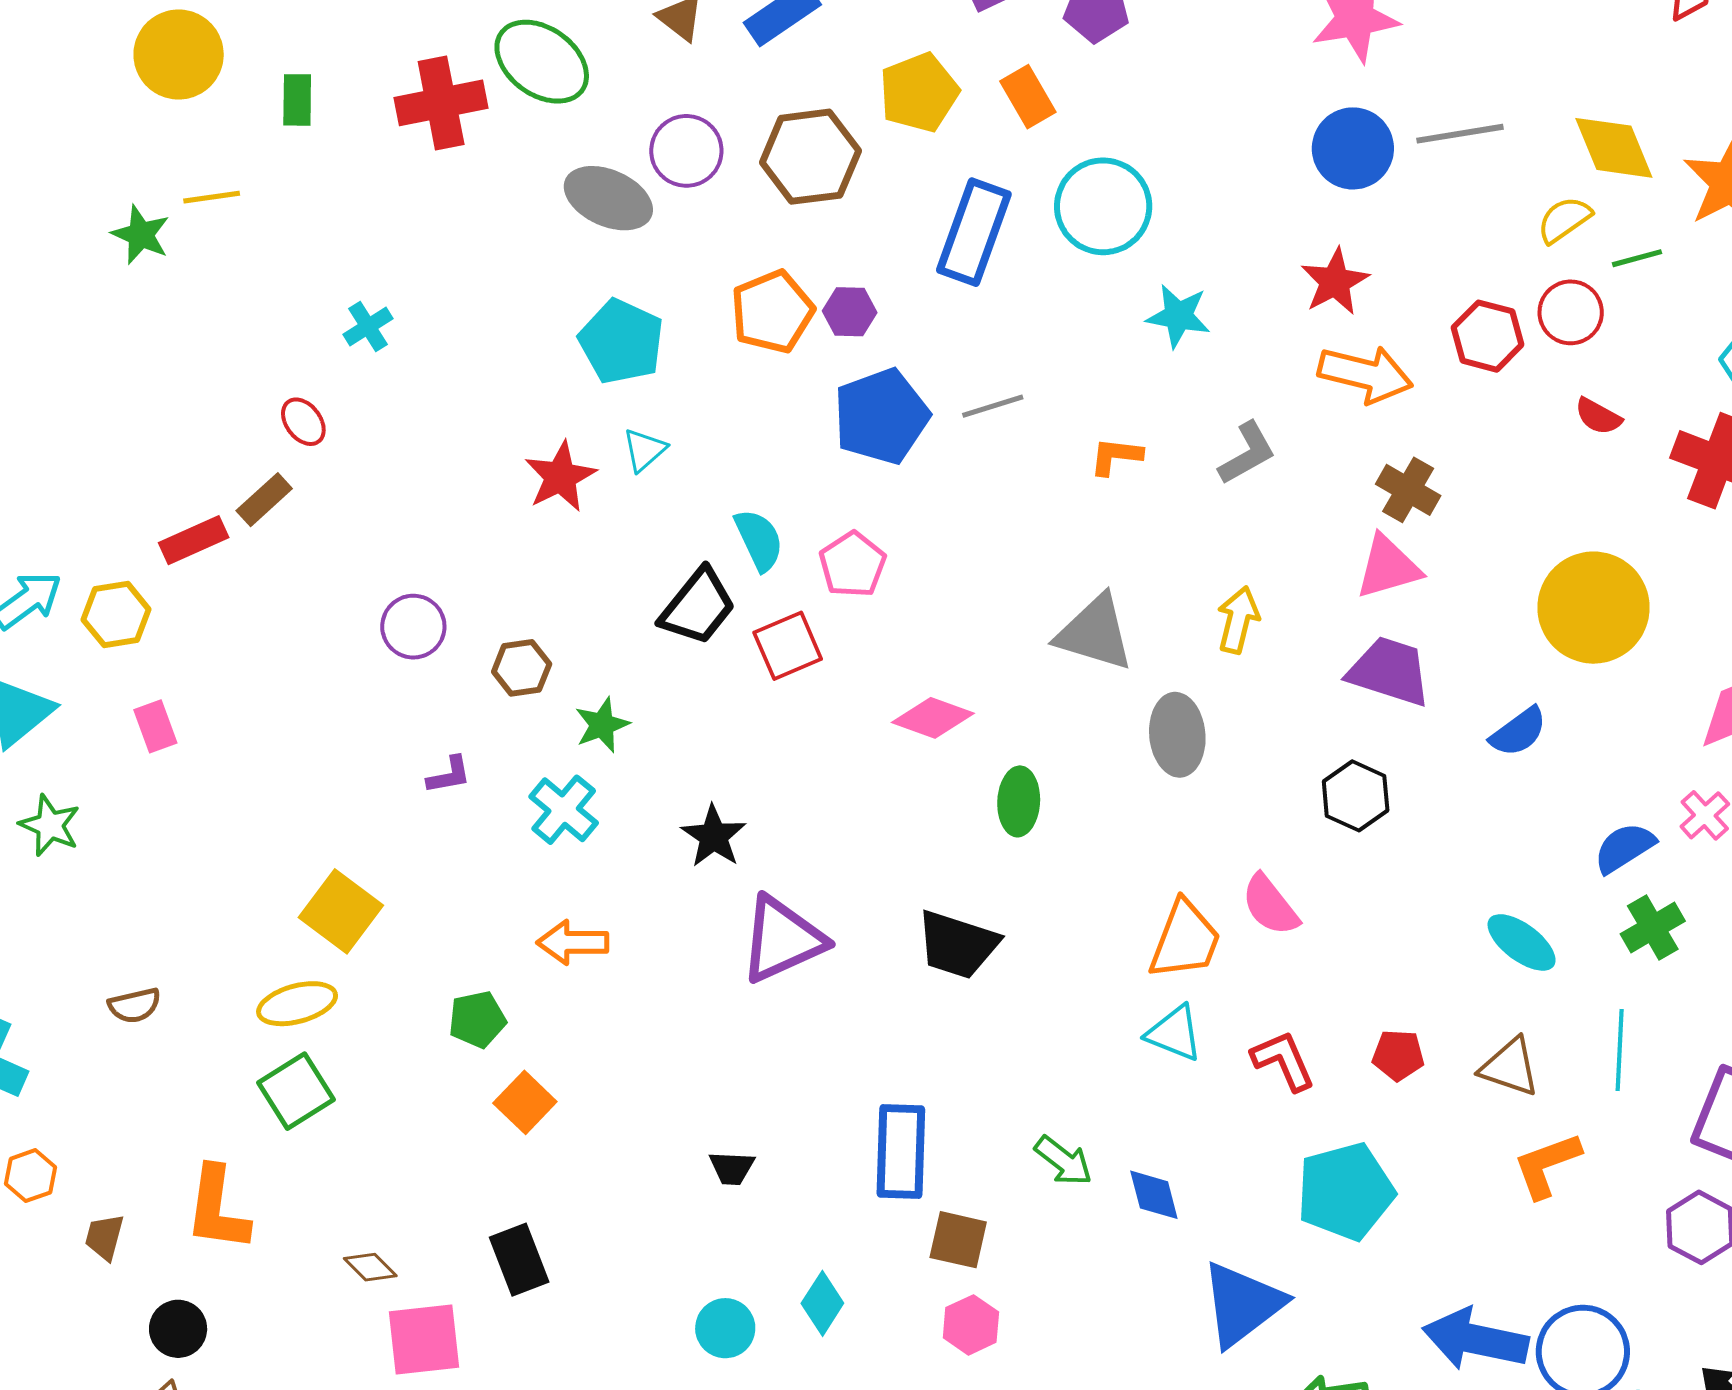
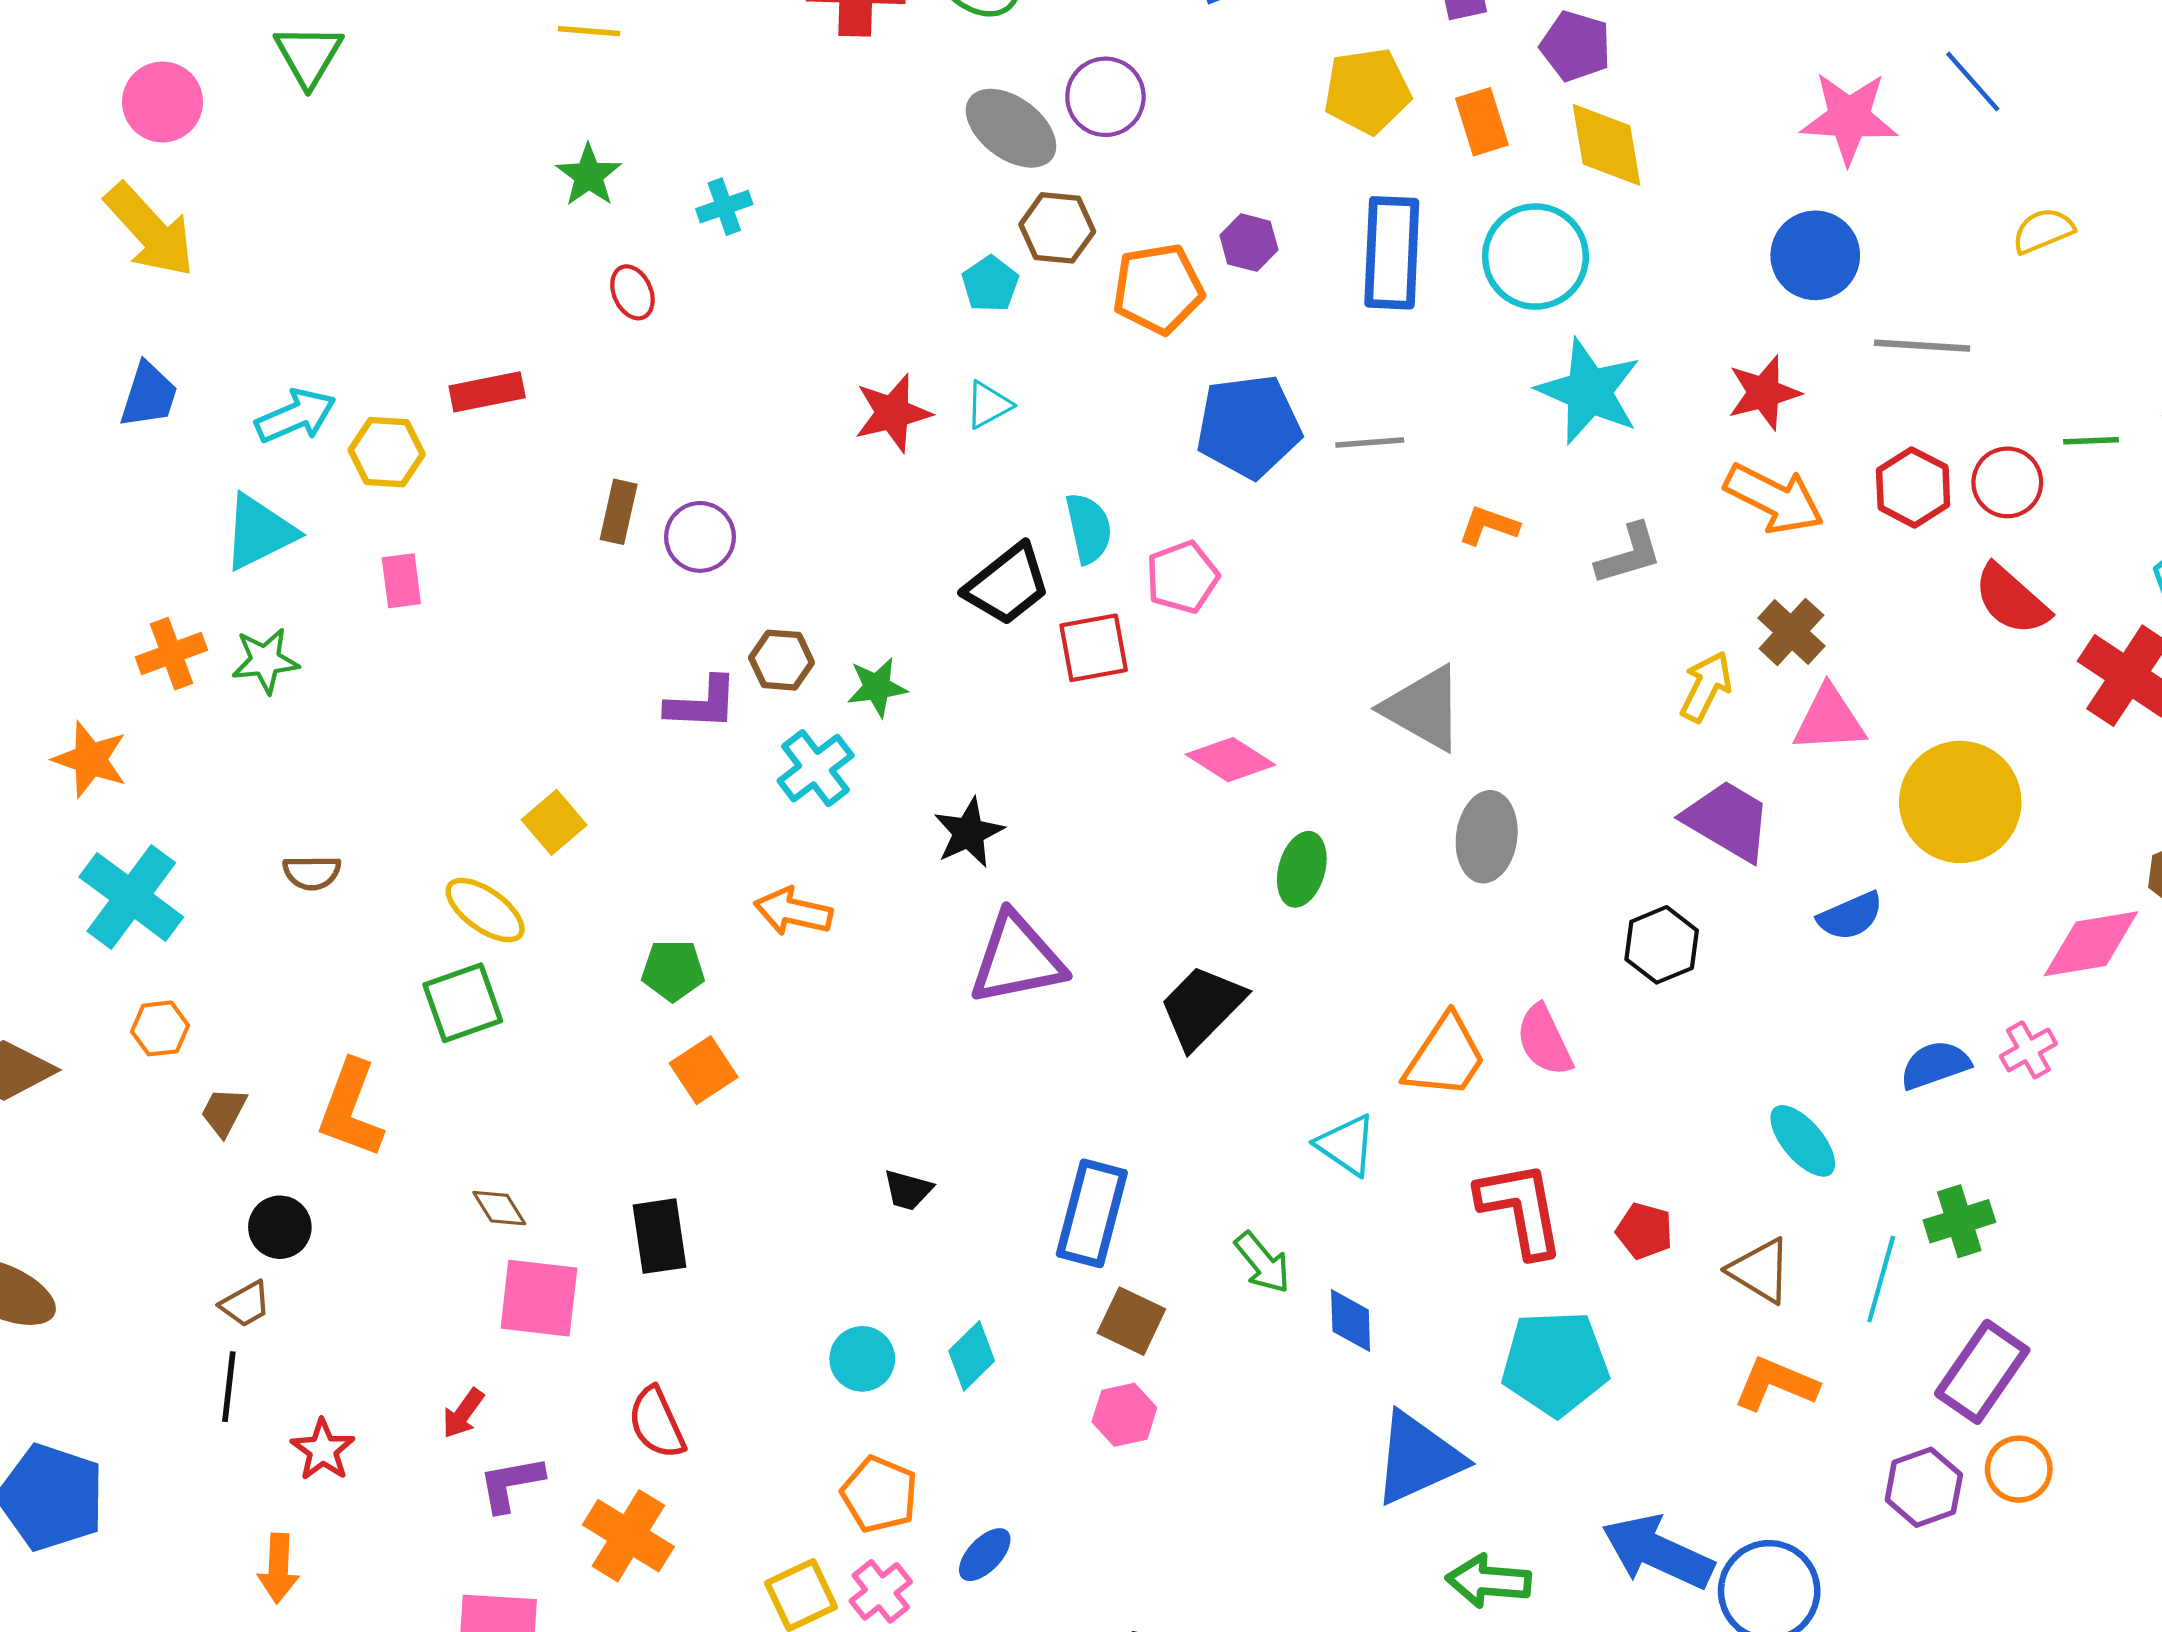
gray line: (1460, 134) -> (1922, 346), moved
yellow diamond: (1614, 148) -> (1606, 145), moved
brown hexagon: (810, 157) -> (1057, 228), moved, size x0.7
yellow semicircle: (1564, 220) -> (2043, 231), moved
blue rectangle: (974, 232) -> (1392, 253), turned -30
green star: (141, 235) -> (589, 175), moved
purple hexagon: (850, 312) -> (1249, 243), moved
cyan star: (1178, 316) -> (1589, 391), size x1.5
cyan pentagon: (621, 342) -> (990, 284), size x0.6
red semicircle: (1598, 416) -> (2011, 600), size x1.6
brown rectangle: (264, 500) -> (619, 512), moved, turned -48
pink triangle: (1388, 567) -> (1829, 720), moved
yellow arrow: (1238, 620) -> (1706, 687), moved
brown hexagon: (522, 668) -> (782, 660), moved
purple L-shape: (449, 775) -> (702, 703), size x1.5
green star: (50, 825) -> (265, 661), turned 30
yellow square: (341, 911) -> (554, 822), size x0.7
green cross: (1653, 927) -> (1959, 1221), moved
black trapezoid: (957, 945) -> (1202, 1007), turned 104
yellow ellipse: (297, 1004) -> (485, 910), turned 38
cyan triangle: (1174, 1033) -> (1346, 1145), moved
red L-shape: (1283, 1061) -> (1521, 1209), size x1.4
orange L-shape: (1547, 1165) -> (1776, 1384), turned 30

